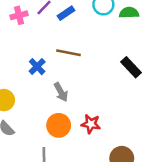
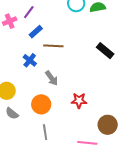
blue rectangle: (66, 13) -> (36, 32), moved
orange circle: (59, 125) -> (41, 104), moved

